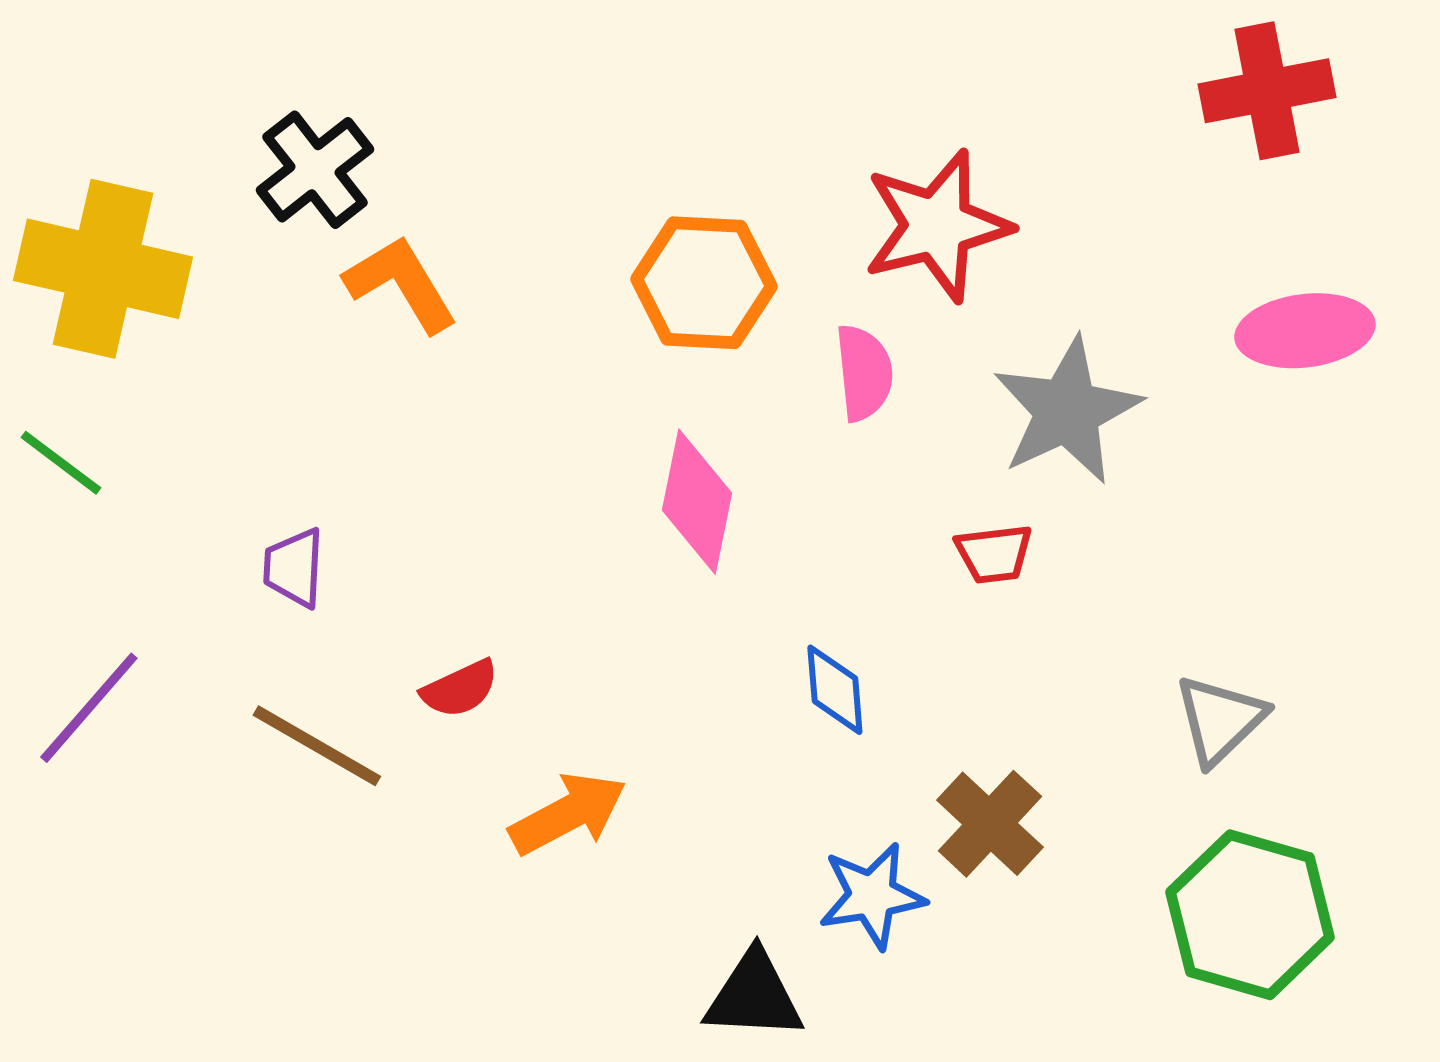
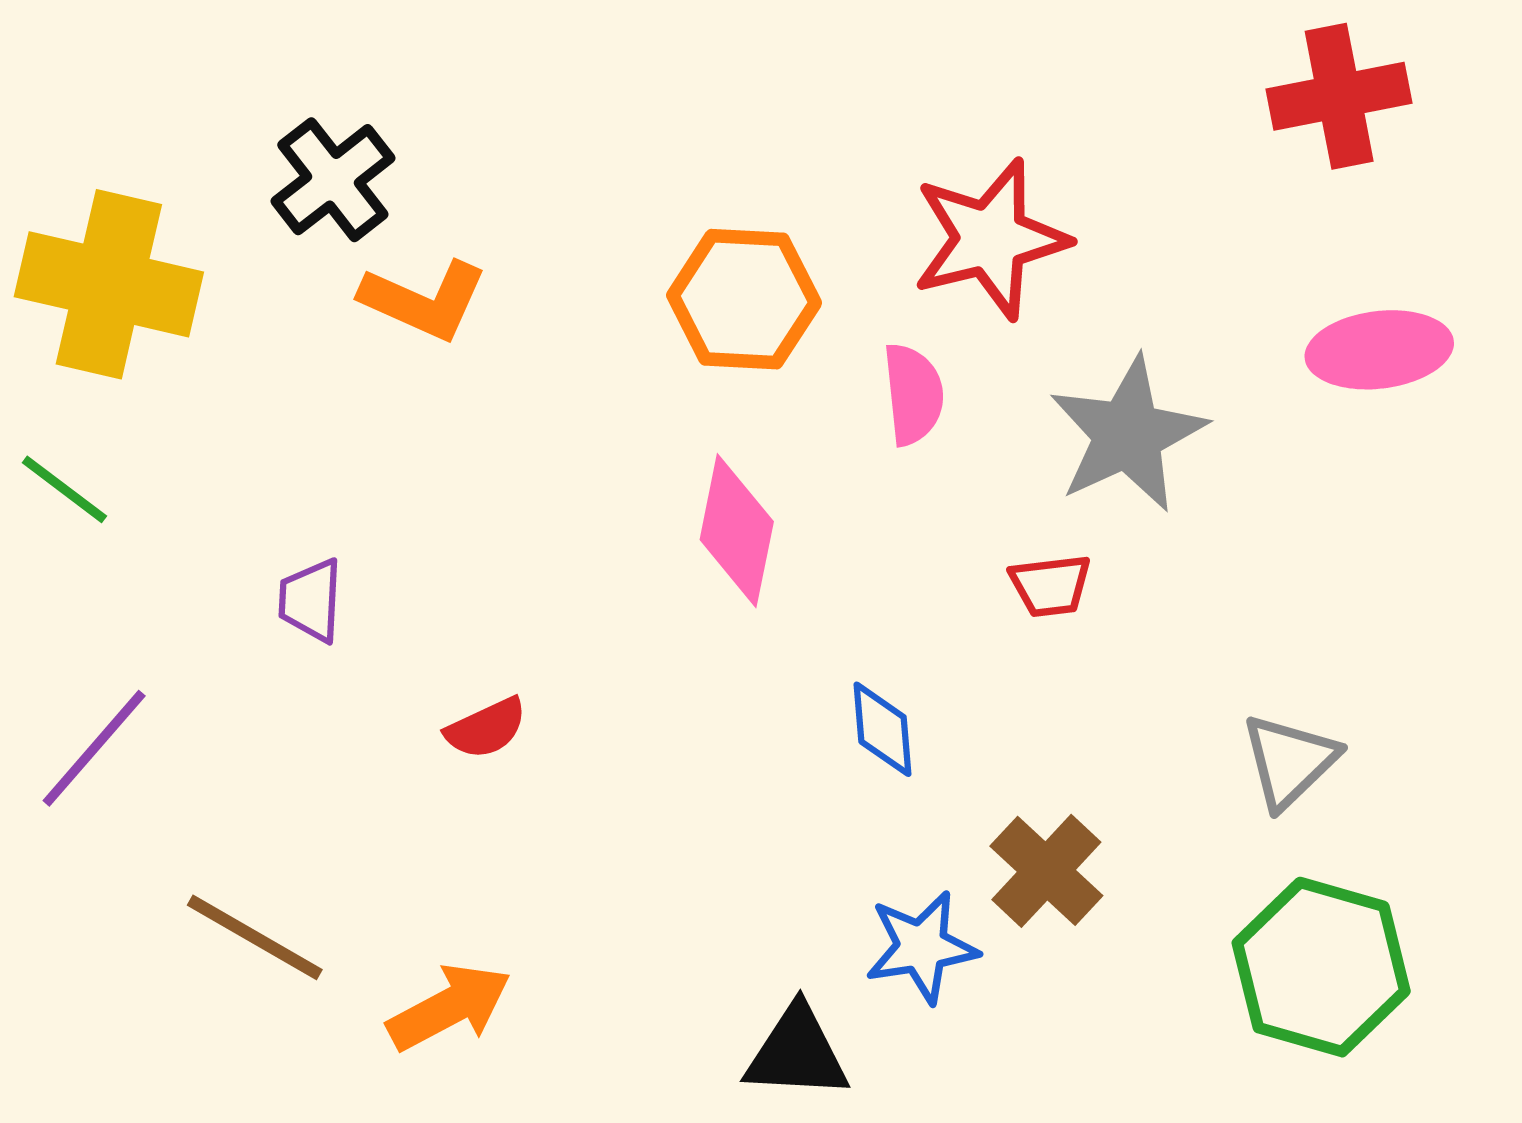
orange L-shape: (401, 284) -> (424, 300), turned 145
brown line: (317, 746) -> (255, 937), moved
orange arrow: (568, 814) -> (449, 1007), moved

